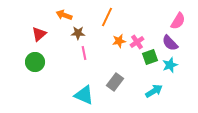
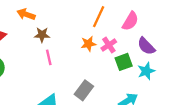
orange line: (107, 17) -> (99, 17), moved
pink semicircle: (178, 21) -> (130, 21), moved

